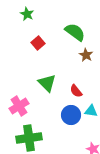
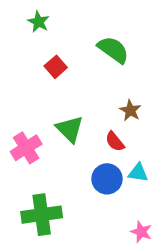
brown star: (86, 55) -> (130, 110), moved
pink cross: (19, 106) -> (26, 148), moved

